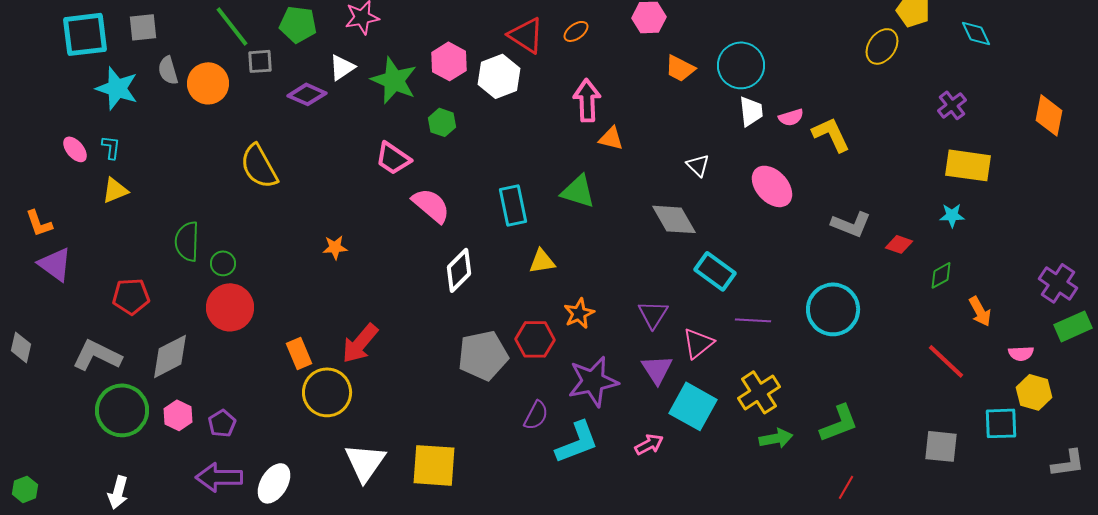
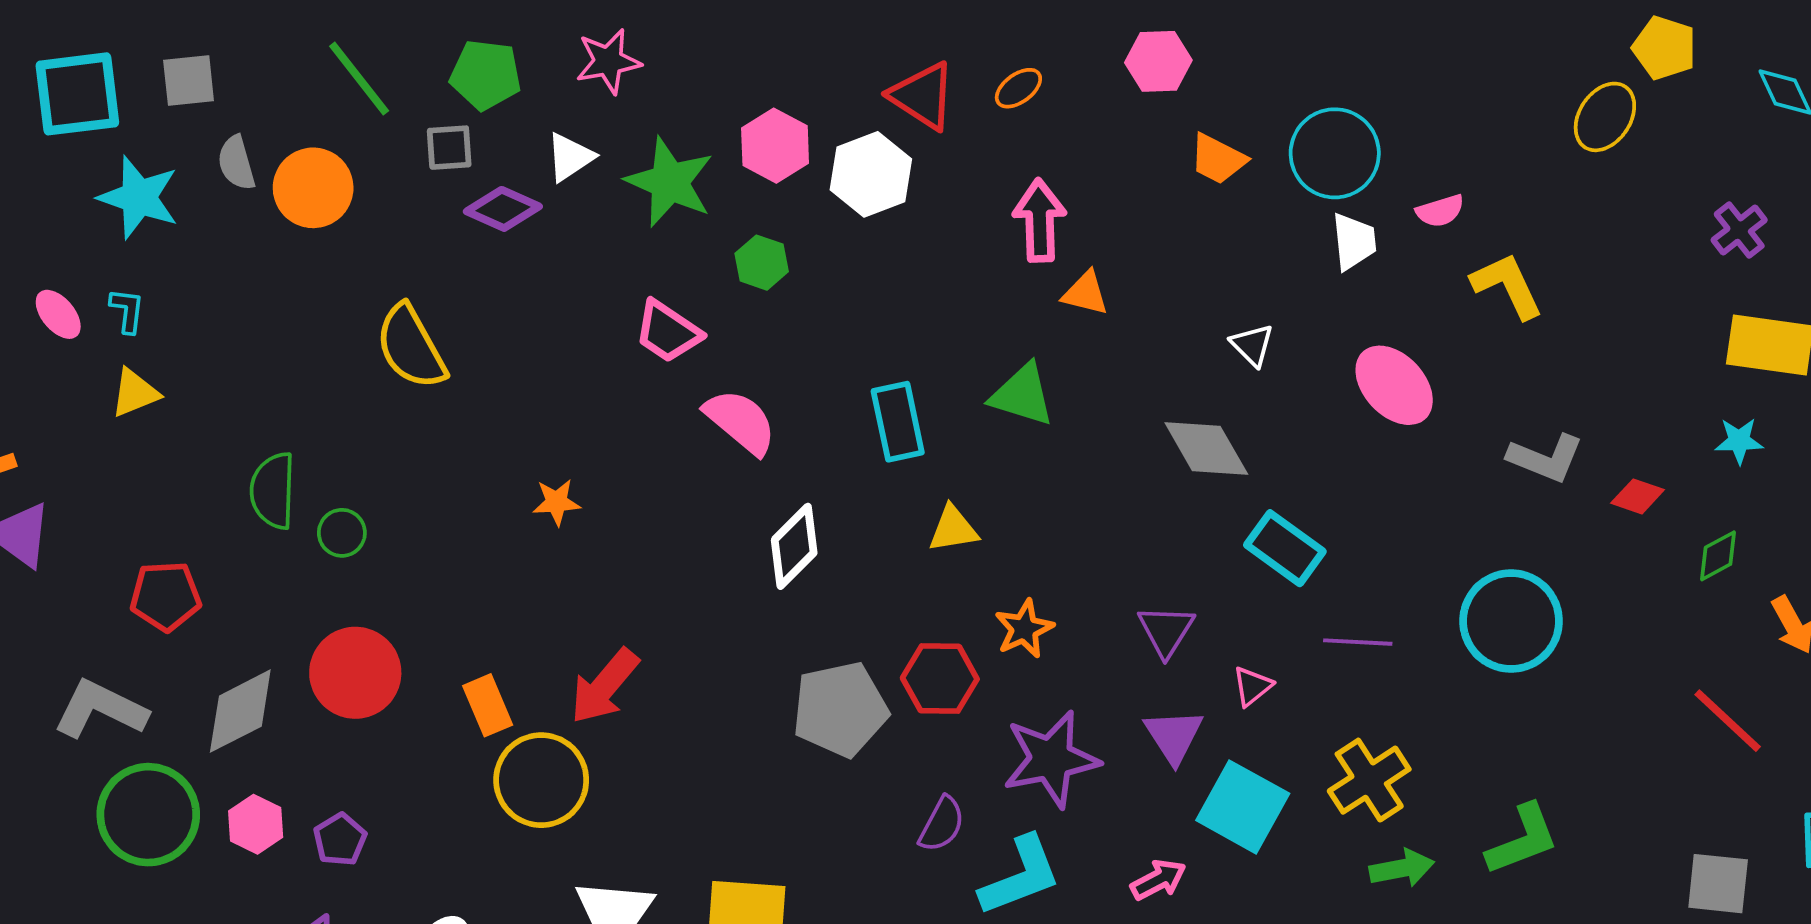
gray square: (260, 61) -> (449, 148), moved
pink semicircle: (791, 117) -> (1440, 211), moved
red circle: (230, 307) -> (355, 673), moved
pink triangle: (698, 343) -> (1252, 686), size x0.7

